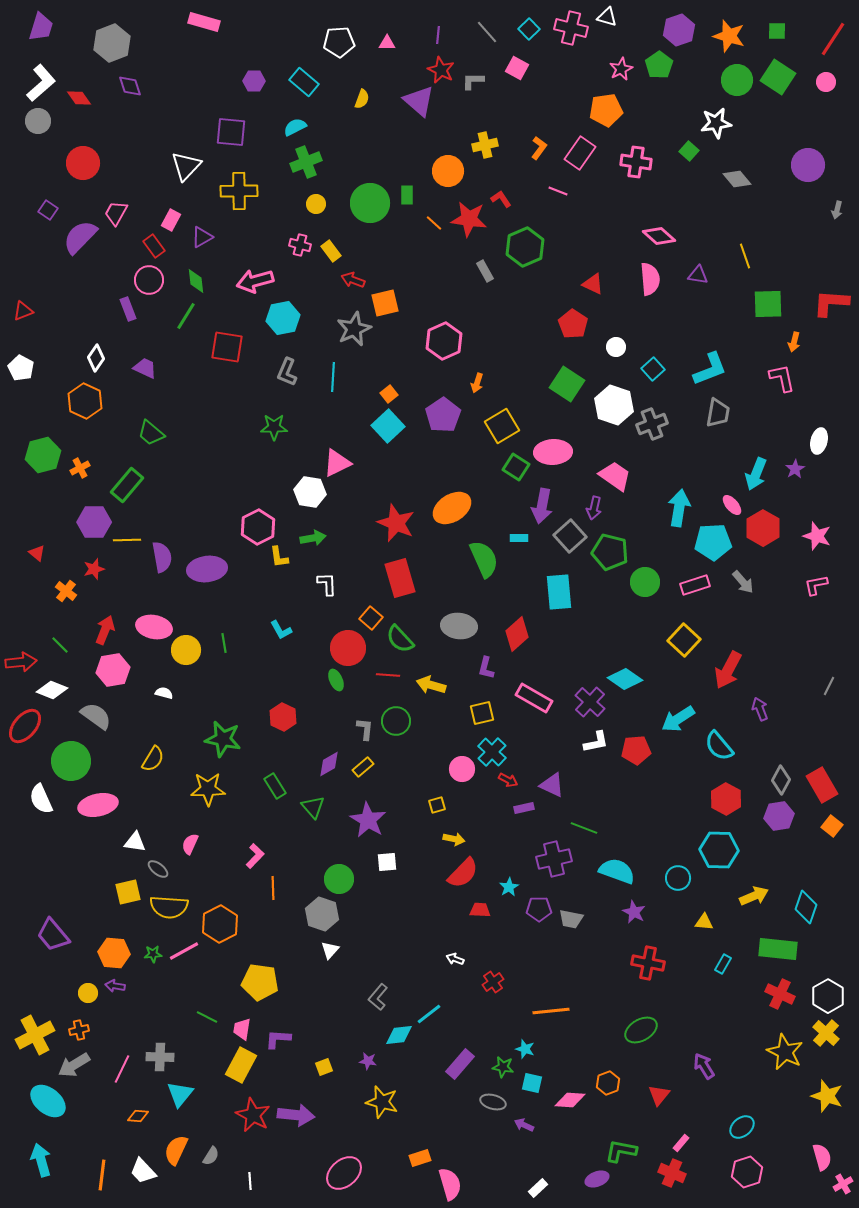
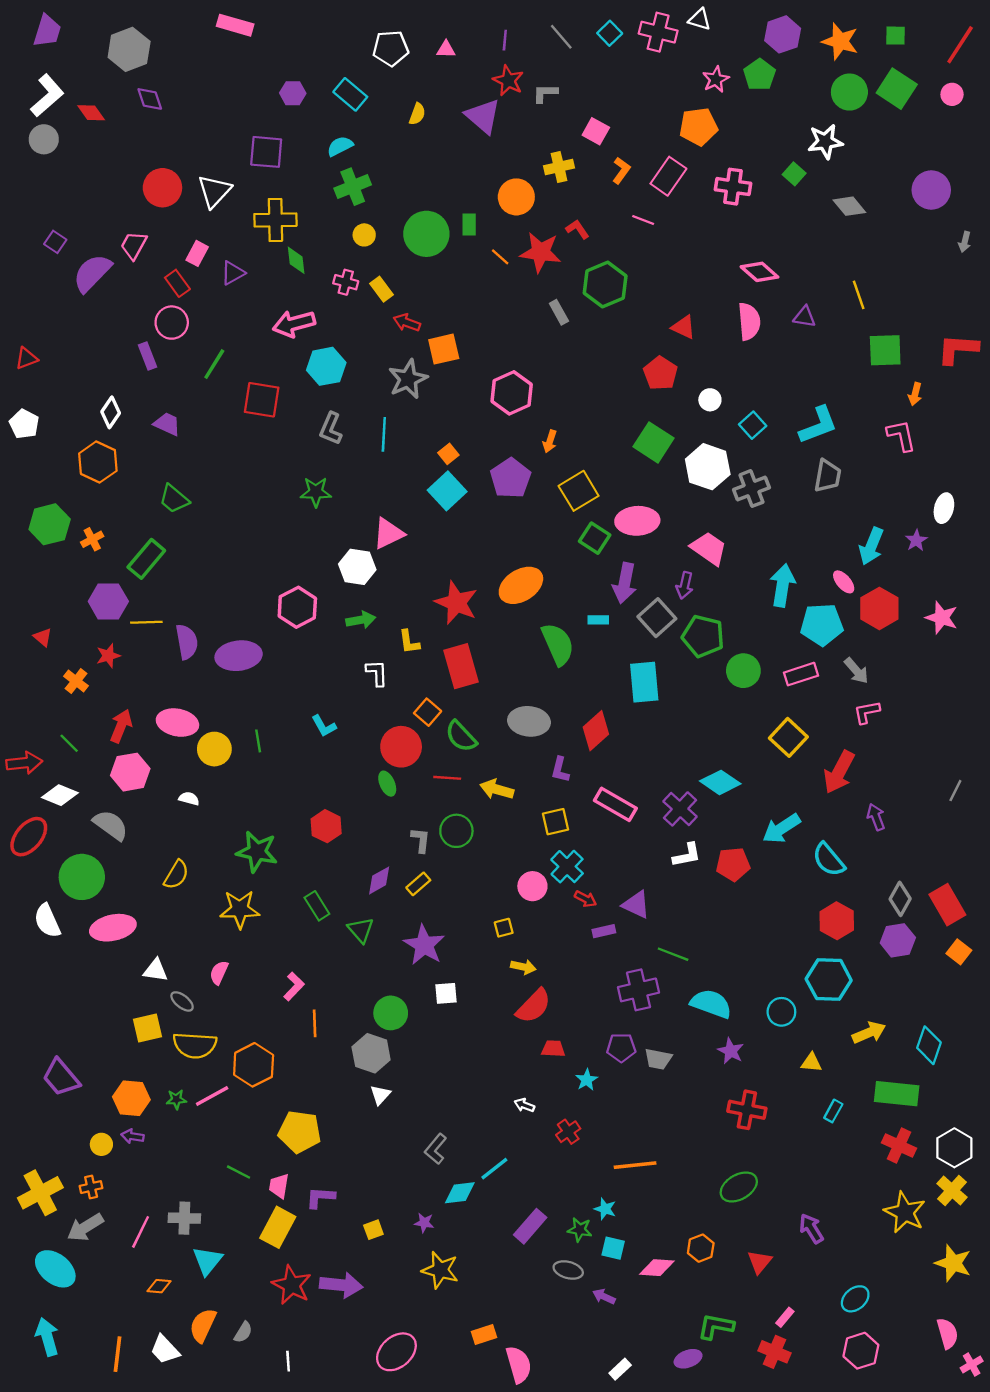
pink square: (517, 68) -> (596, 131), moved
red circle: (83, 163) -> (162, 188), moved
green diamond: (196, 281) -> (296, 260), moved
yellow L-shape: (279, 557) -> (409, 642), moved
pink L-shape: (816, 585) -> (867, 712), moved
cyan star: (509, 887) -> (587, 1080), moved

